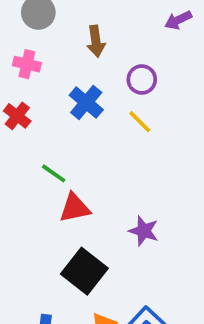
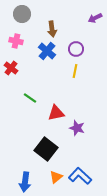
blue cross: (86, 102) -> (47, 51), moved
yellow line: (140, 122) -> (75, 71), turned 56
red triangle: (75, 208) -> (56, 113), moved

